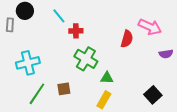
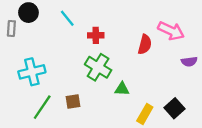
red cross: (76, 31) -> (96, 35), moved
yellow rectangle: (104, 100) -> (145, 114), moved

